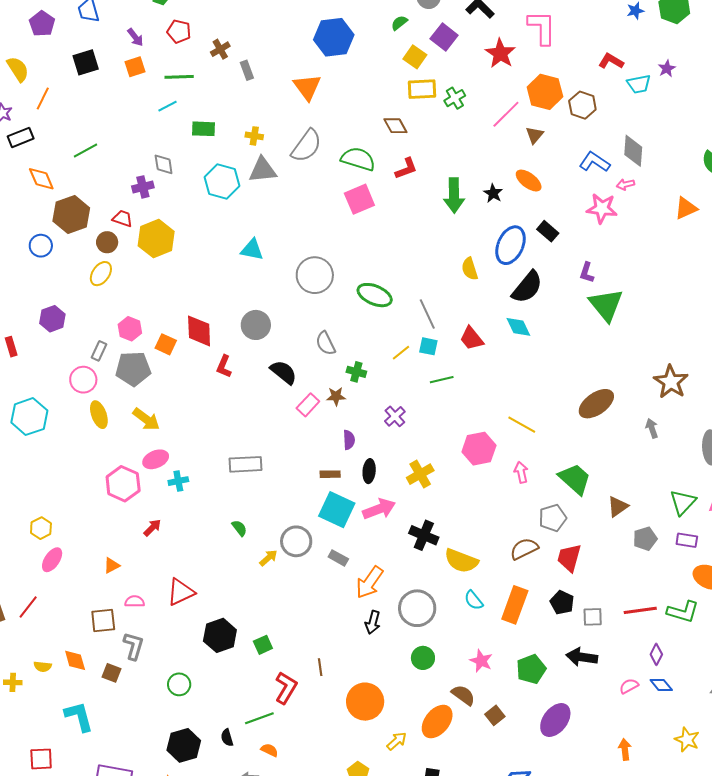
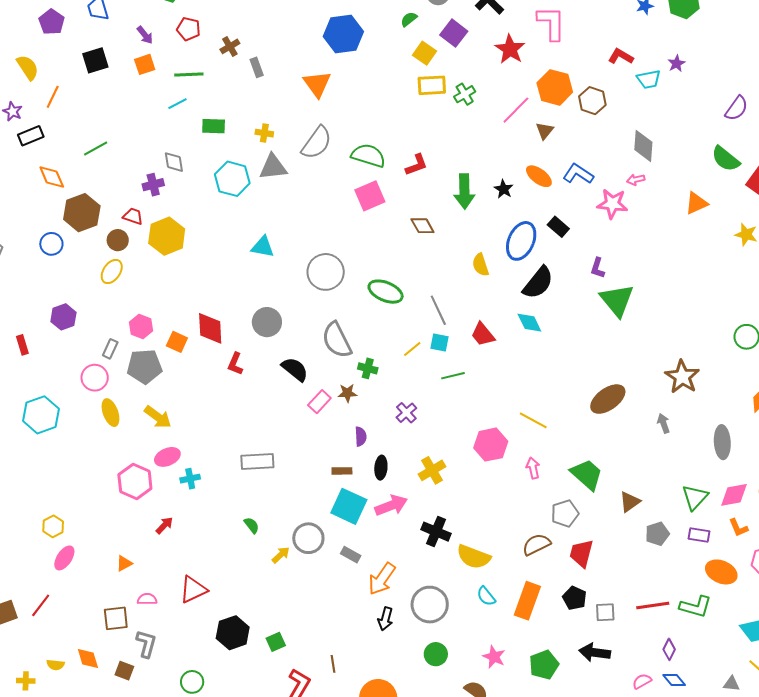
brown diamond: (395, 126) -> (422, 226), moved
blue L-shape: (595, 162) -> (578, 174), moved
gray semicircle: (326, 343) -> (337, 340), size x1.5

